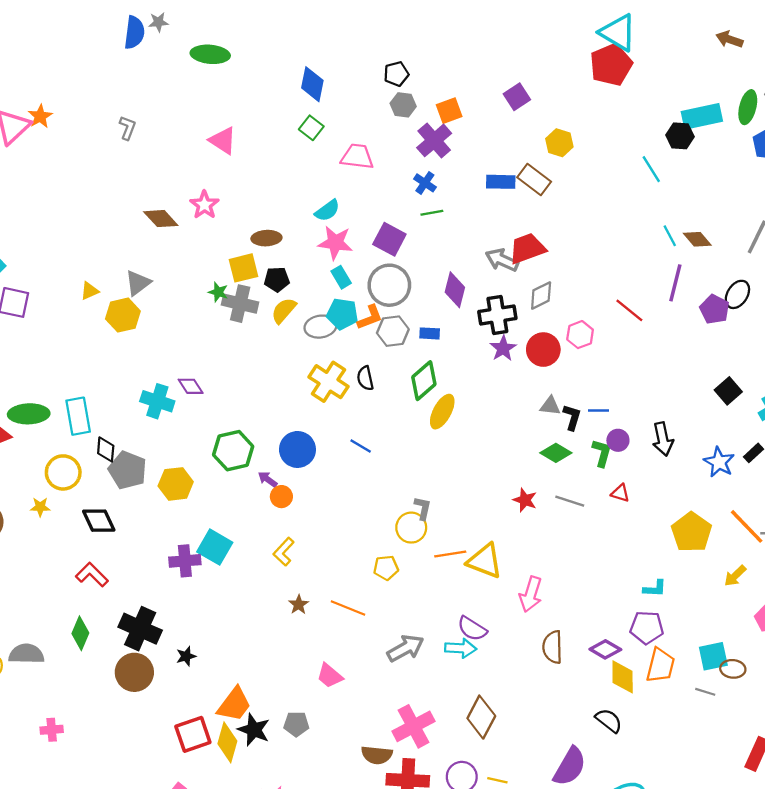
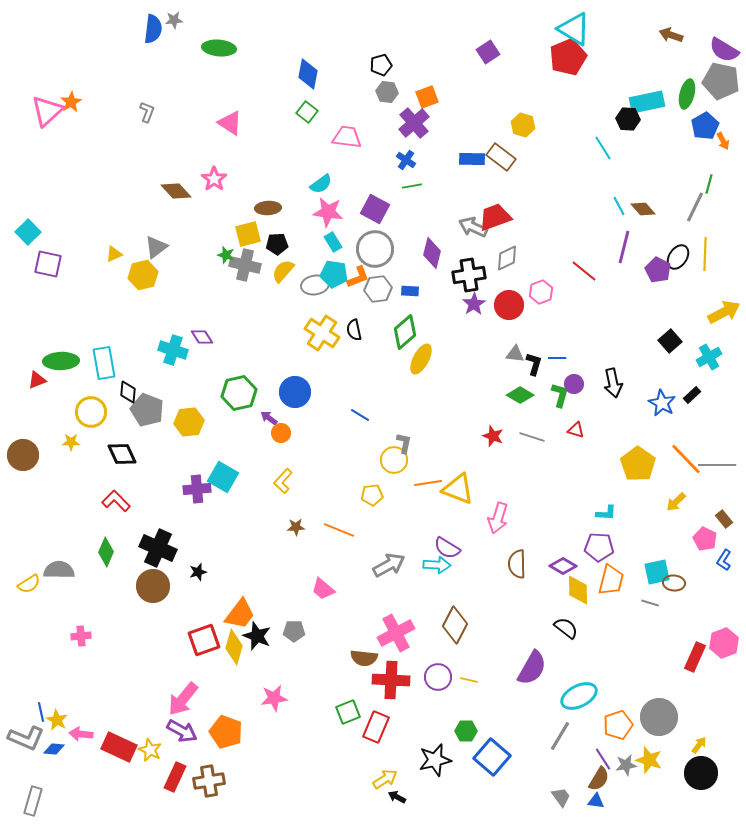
purple square: (517, 97) -> (488, 52), moved
blue line: (361, 446) -> (360, 415), moved
brown star: (299, 605) -> (296, 527), turned 30

